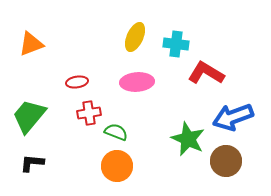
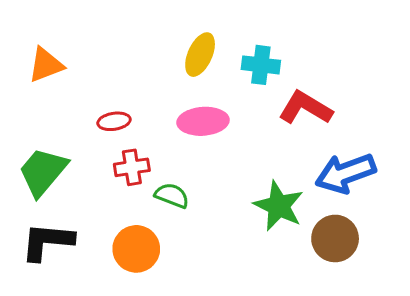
black L-shape: (32, 163) -> (47, 241), size x1.5
orange circle: (117, 166) -> (136, 249), moved

